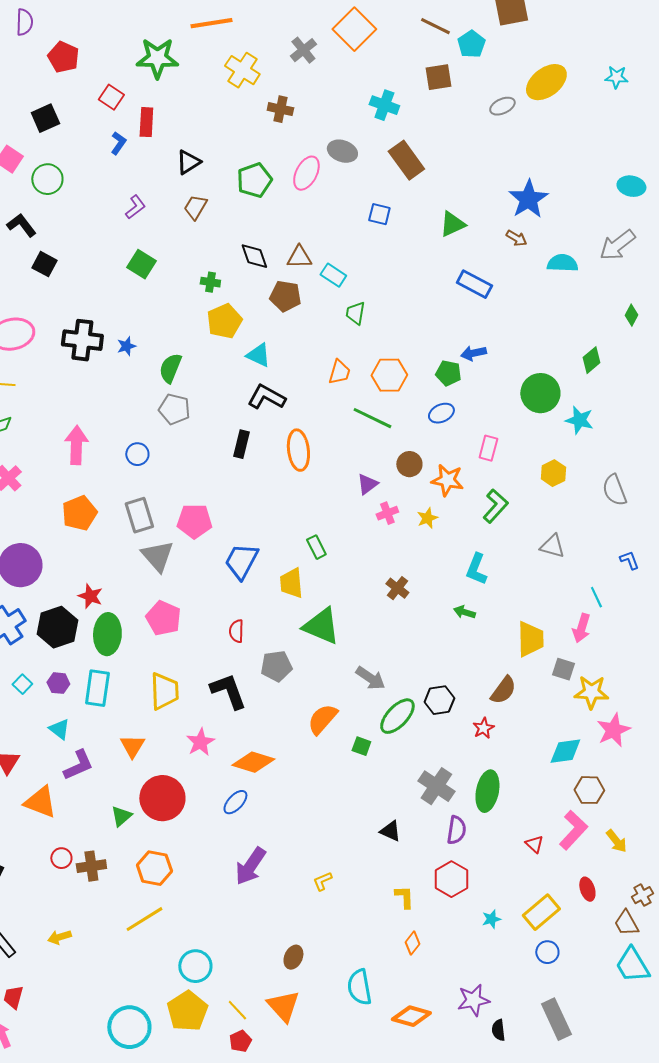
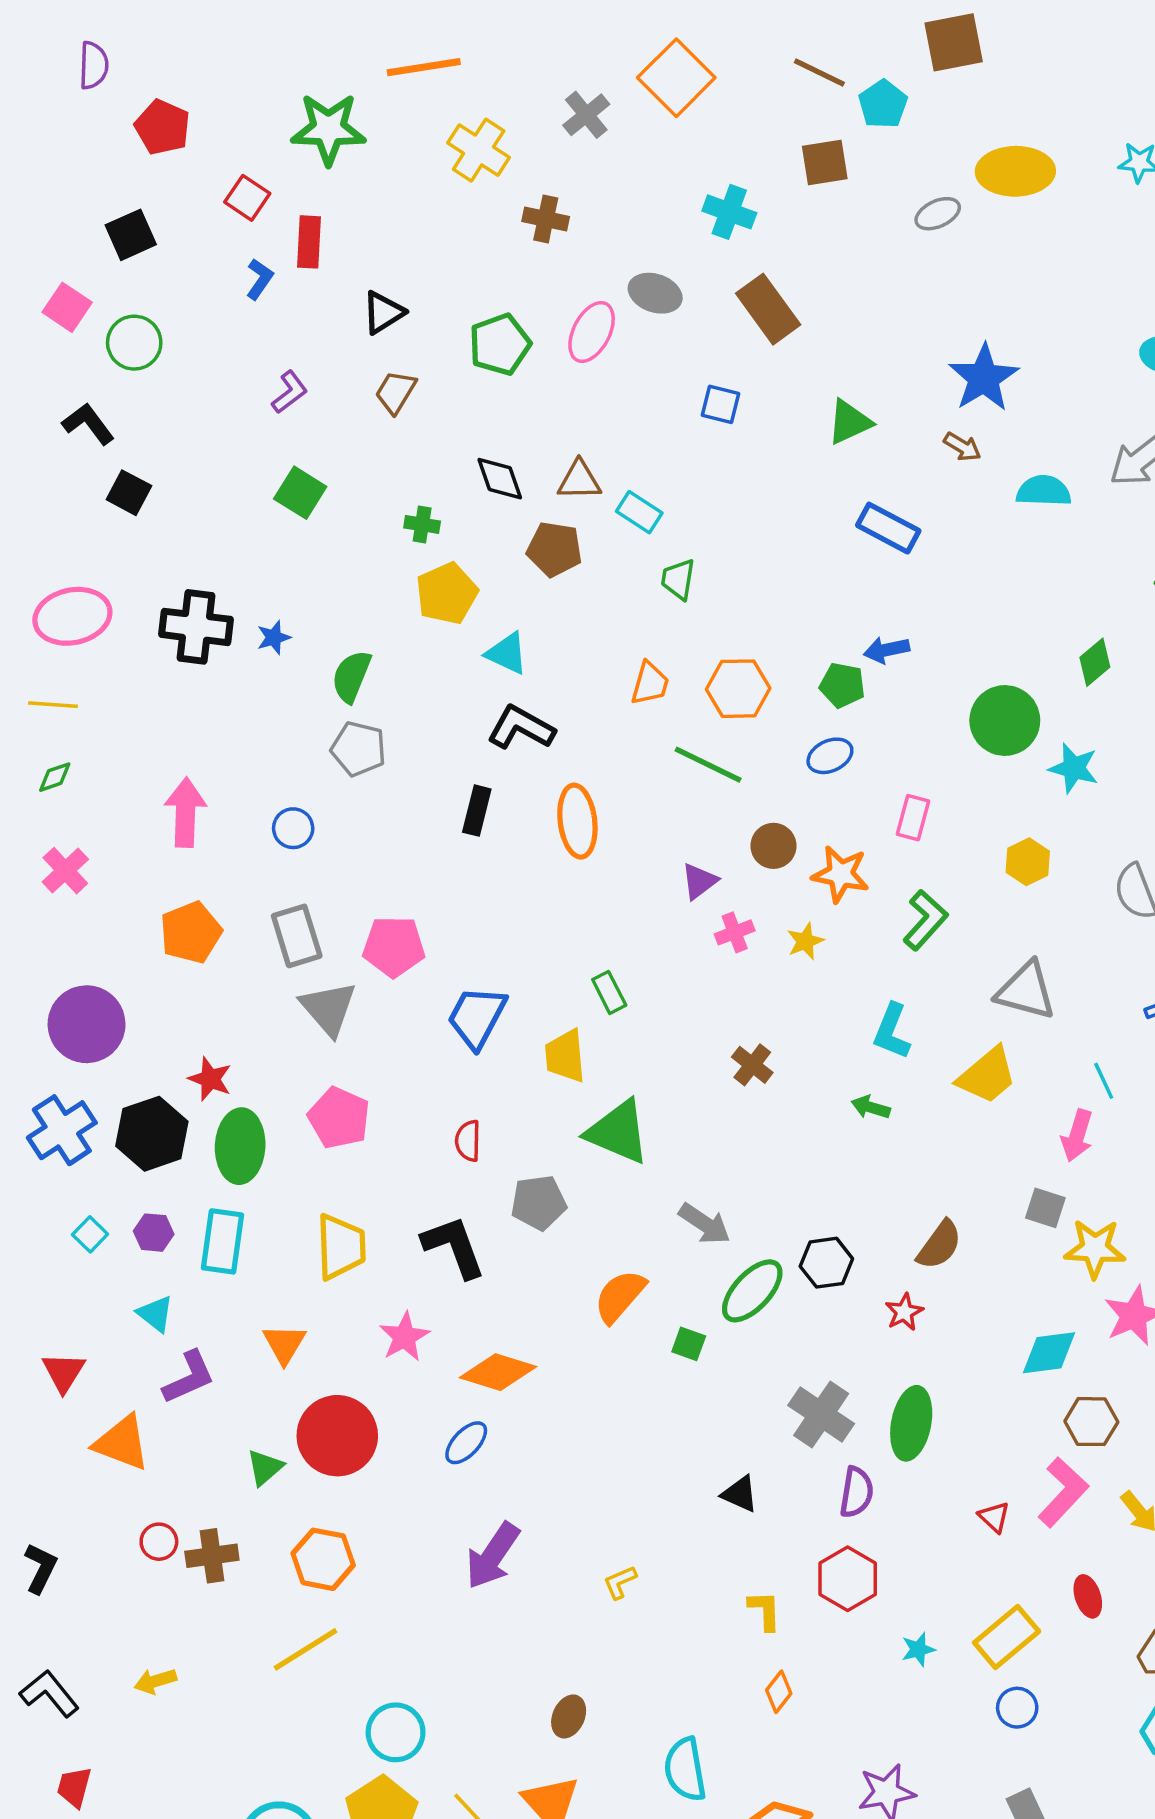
yellow ellipse: (546, 82) -> (1015, 171), turned 36
gray triangle: (552, 546) -> (1026, 991), size x1.4
yellow trapezoid: (530, 639) -> (987, 1075), moved, turned 51

